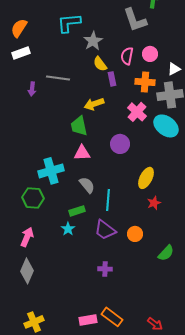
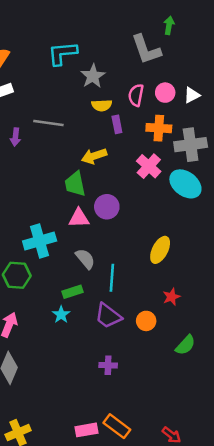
yellow semicircle: (100, 64) -> (102, 105), turned -56
white triangle: (174, 69) -> (192, 95), moved
purple circle: (120, 144) -> (107, 207), moved
red star: (154, 203) -> (171, 297), moved

